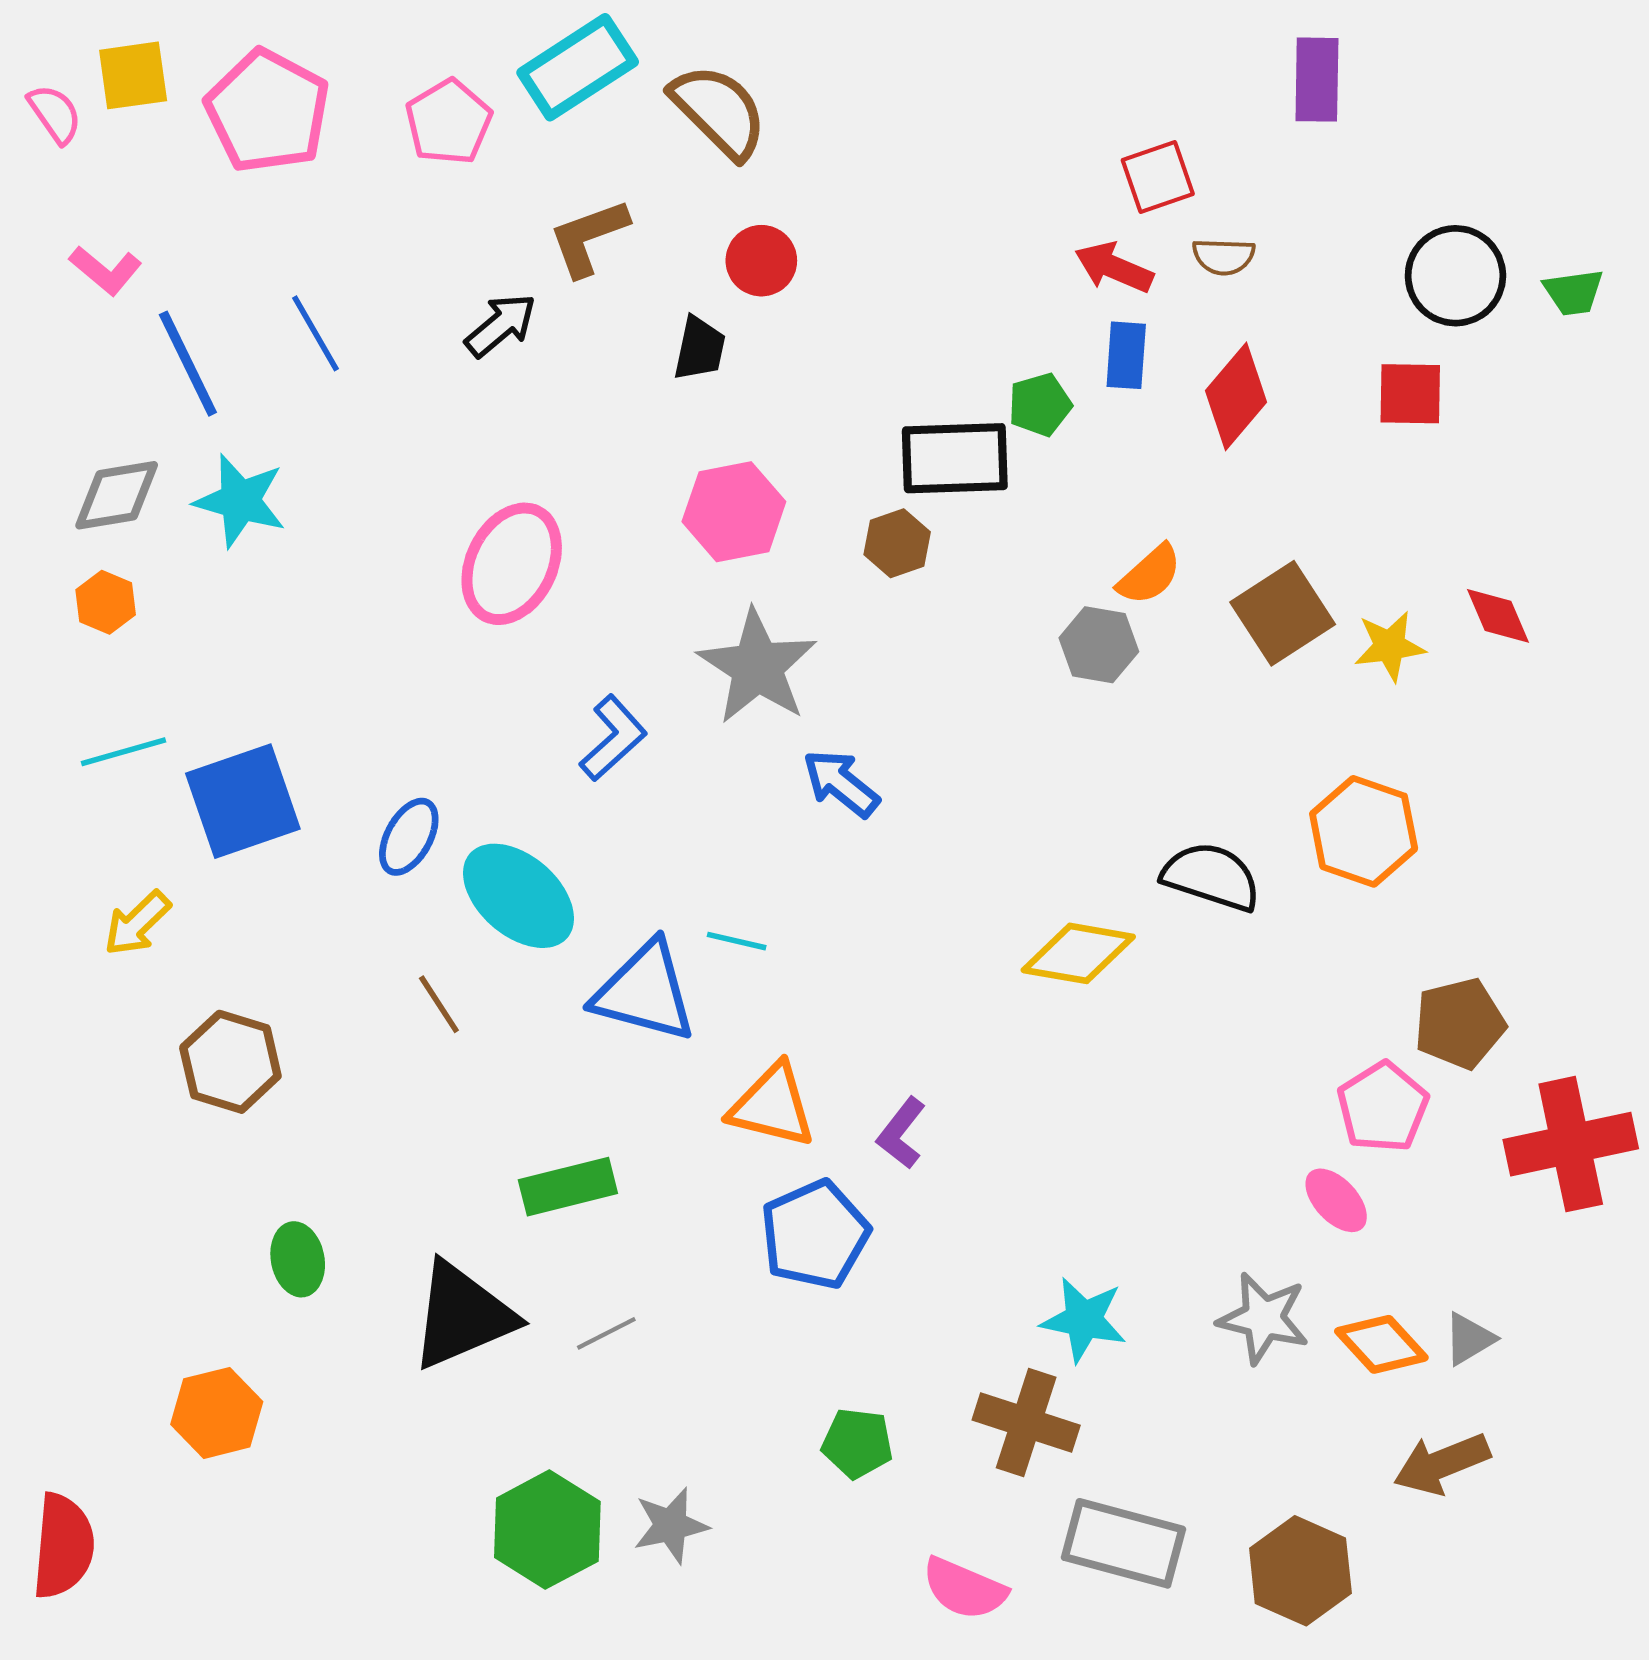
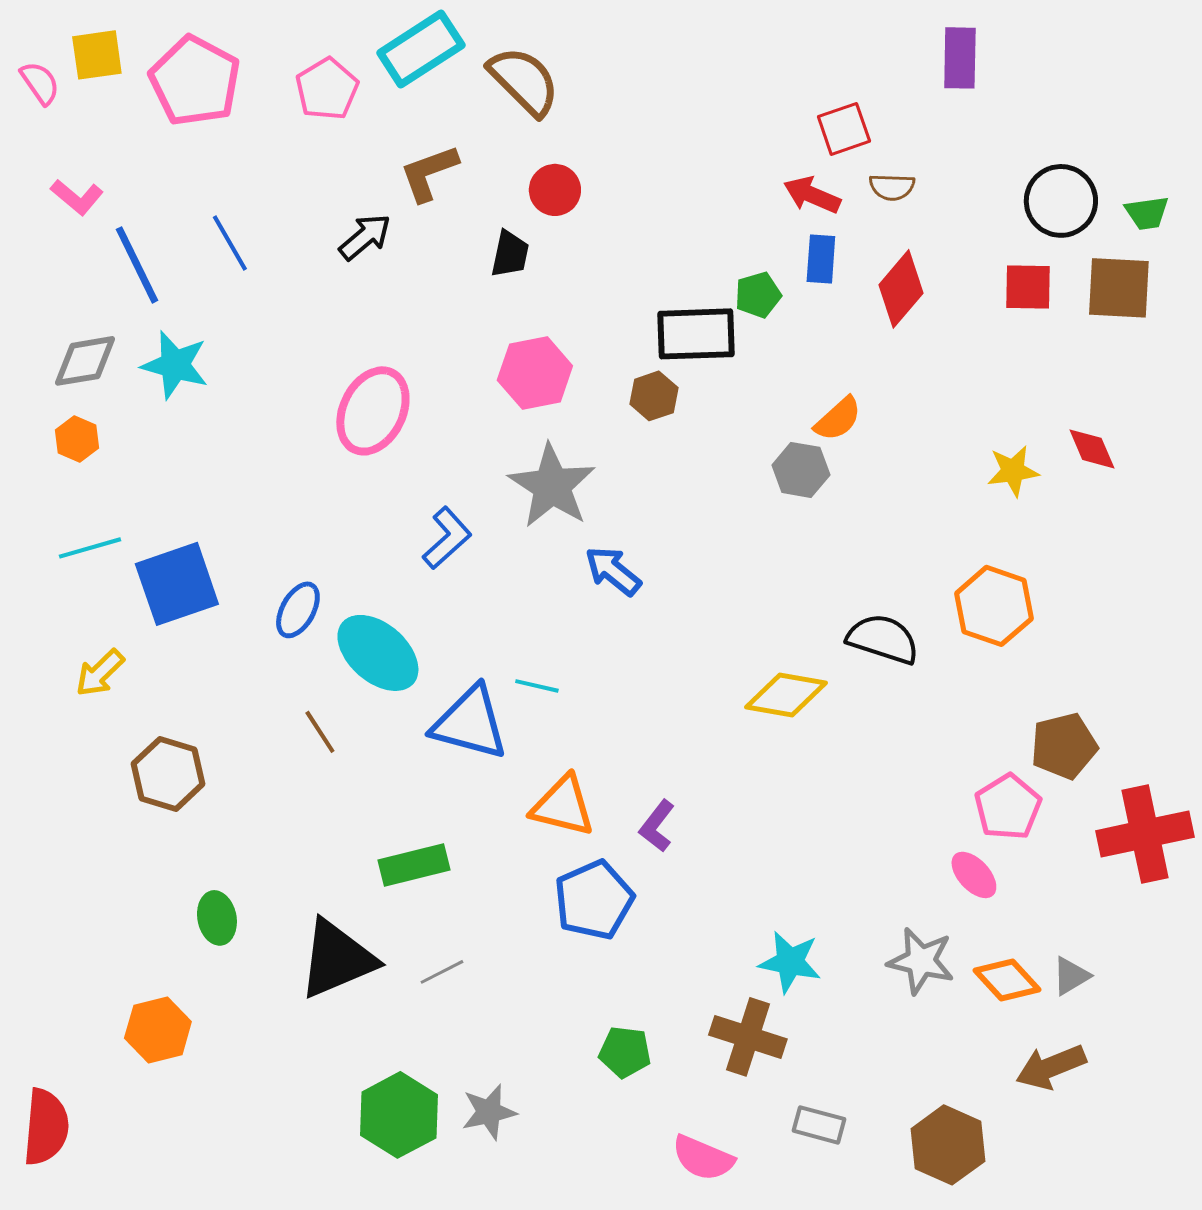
brown square: (1283, 613) -> (1119, 288), moved, turned 36
gray rectangle: (1123, 1543) -> (819, 1125), size x0.6

